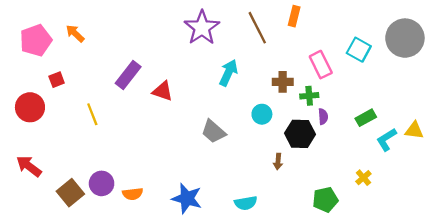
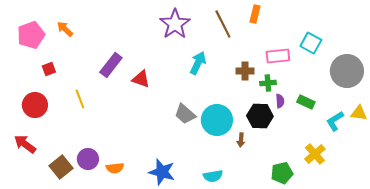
gray circle: (405, 38) -> (347, 71), moved
pink rectangle: (321, 65) -> (278, 56), turned -70
red circle: (30, 107) -> (35, 105), moved
cyan circle: (262, 114) -> (217, 120), moved, size x1.8
green rectangle: (366, 118) -> (306, 102), moved, turned 54
yellow cross: (363, 178) -> (315, 154), size x1.5

